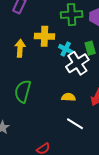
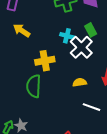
yellow cross: (44, 36) -> (45, 61), moved
yellow arrow: (20, 48) -> (22, 31), moved, turned -48

